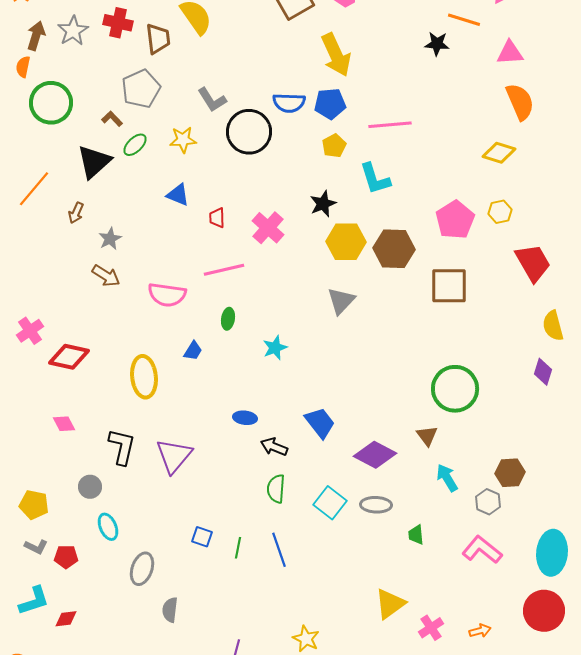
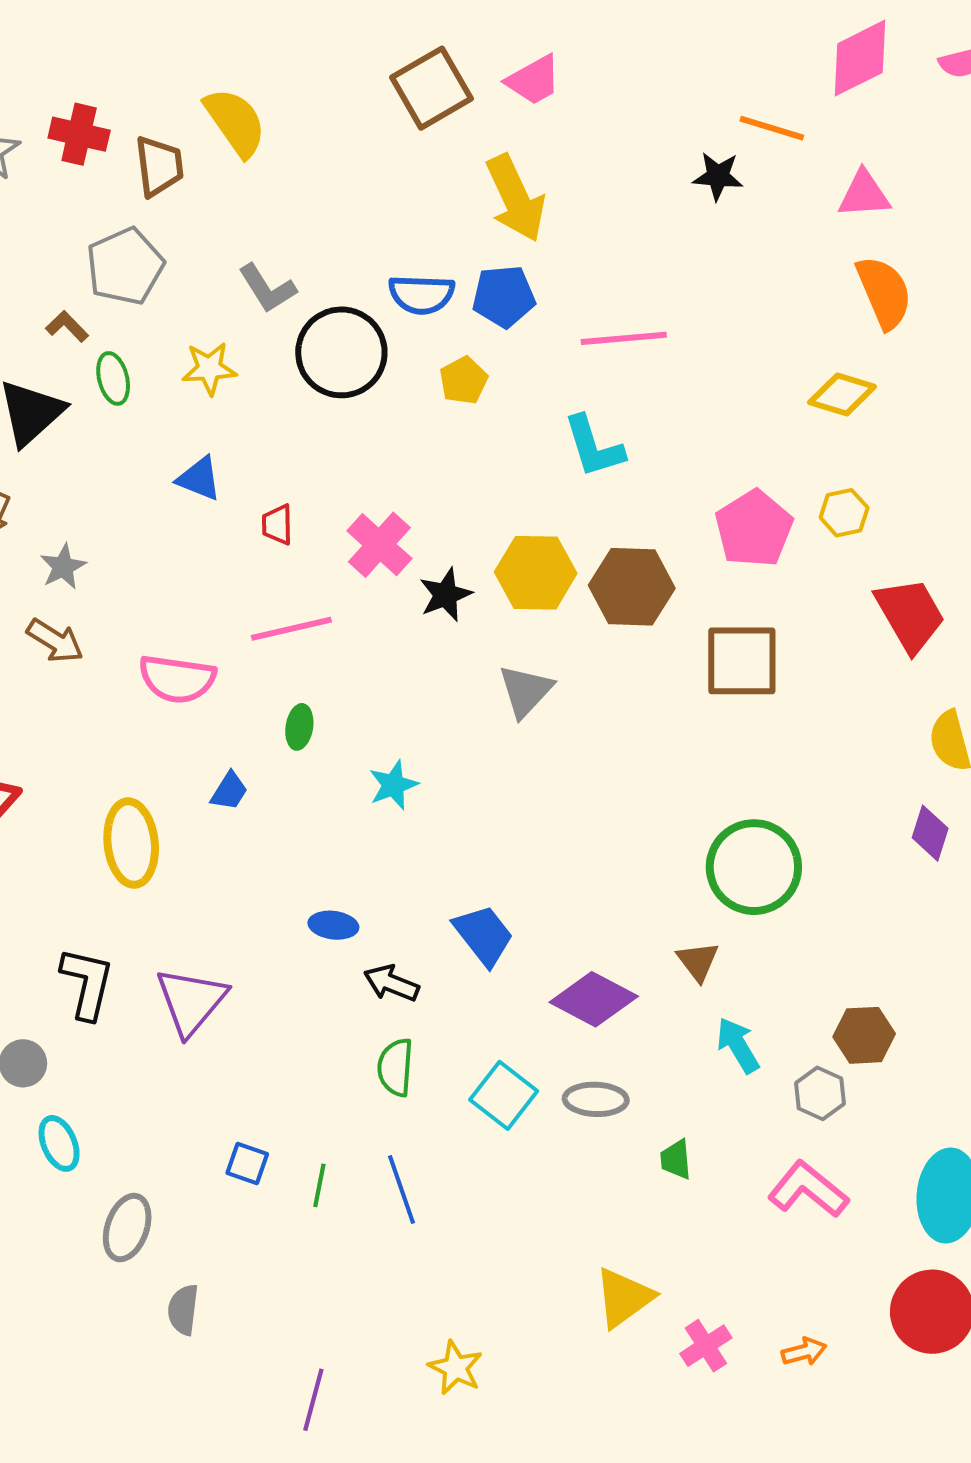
green ellipse: (135, 145) -> (113, 378), turned -60
yellow pentagon: (334, 146) -> (464, 380), moved
black star: (323, 204) -> (446, 595), moved

